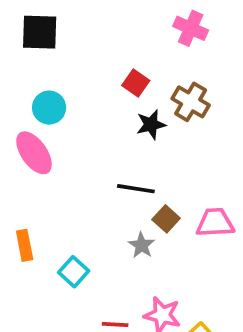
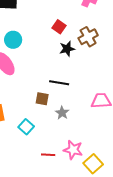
brown cross: (191, 102) -> (88, 37), turned 30
brown square: (166, 219) -> (42, 99), moved, turned -32

